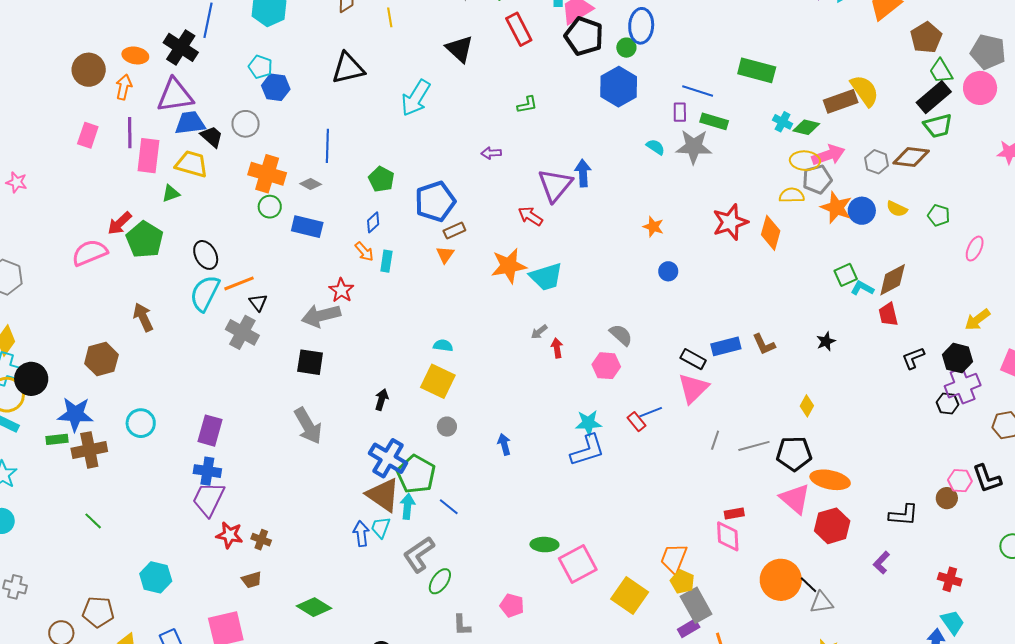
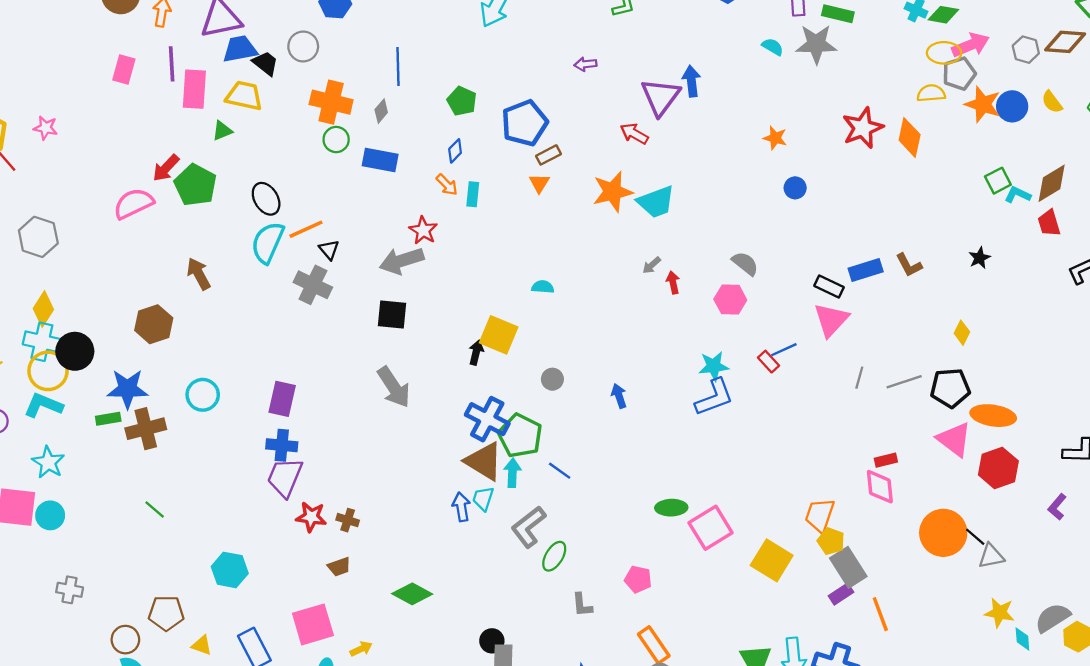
gray diamond: (311, 184) -> (381, 111), turned -75
yellow semicircle: (897, 209) -> (1052, 102), turned 30
yellow square: (438, 381) -> (499, 335), moved

